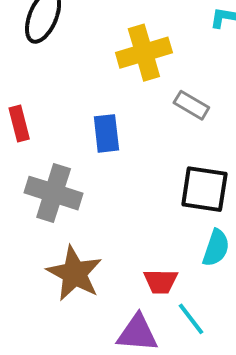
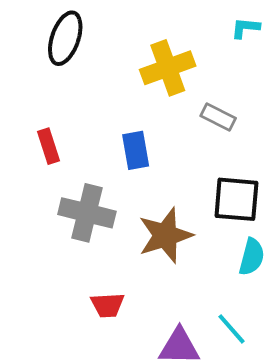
brown star: (74, 273) -> (165, 235), moved, turned 30
red trapezoid: (161, 281) -> (108, 305), moved

